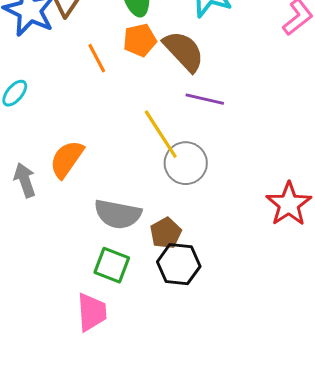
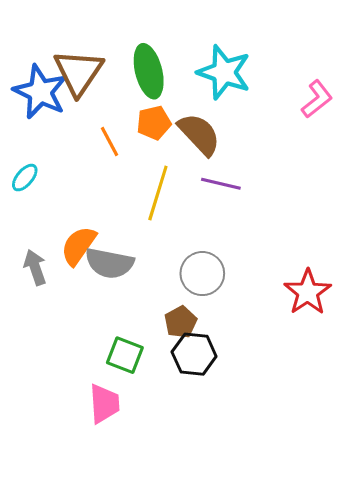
yellow line: (161, 134) -> (158, 193), moved, turned 50
gray circle: (186, 163) -> (202, 274), moved
gray semicircle: (118, 214) -> (109, 263), moved

